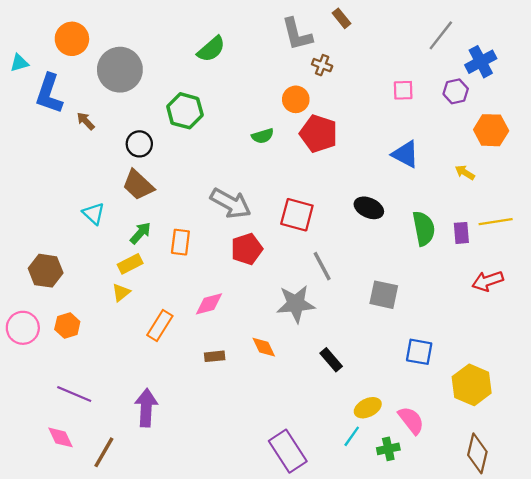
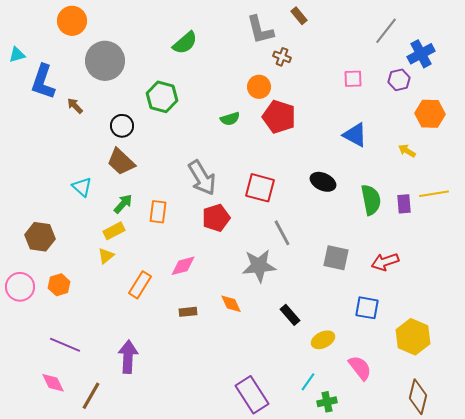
orange circle: (72, 39) -> (72, 21), moved
gray arrow: (231, 203) -> (202, 178), turned 30
red arrow: (488, 281) -> (385, 262), moved
yellow ellipse: (368, 408) -> (323, 340), moved
green cross: (388, 449) -> (327, 402), moved

